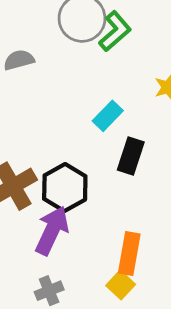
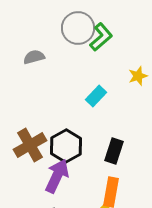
black rectangle: (131, 156) -> (114, 151), moved

